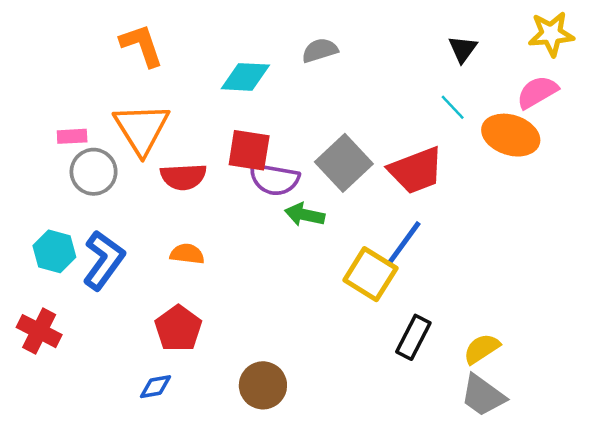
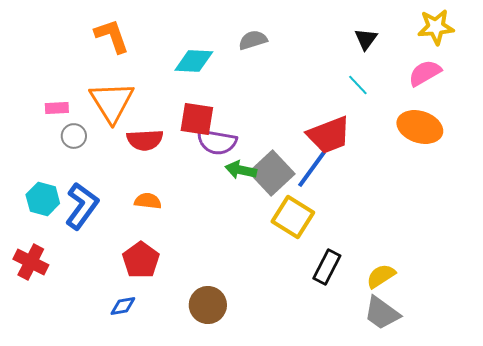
orange ellipse: (511, 135) -> (420, 127), moved
gray square: (344, 163) -> (272, 173), moved
gray circle: (94, 172) -> (74, 136), size x0.7
blue line: (403, 244) -> (312, 169), moved

